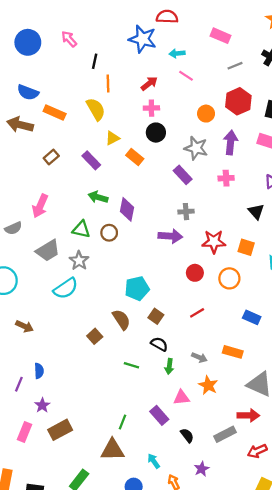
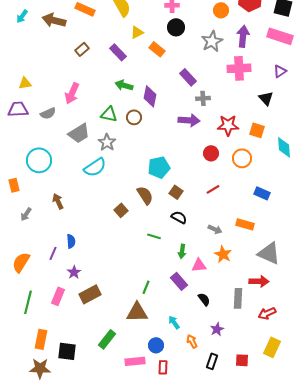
gray star: (196, 148) -> (212, 41), turned 30
purple rectangle: (183, 175) -> (188, 77), moved
pink cross: (226, 178) -> (239, 68), size x1.6
brown arrow: (24, 326) -> (58, 201), turned -140
green arrow: (169, 366) -> (182, 251), moved
gray rectangle: (225, 434) -> (238, 298), turned -60

